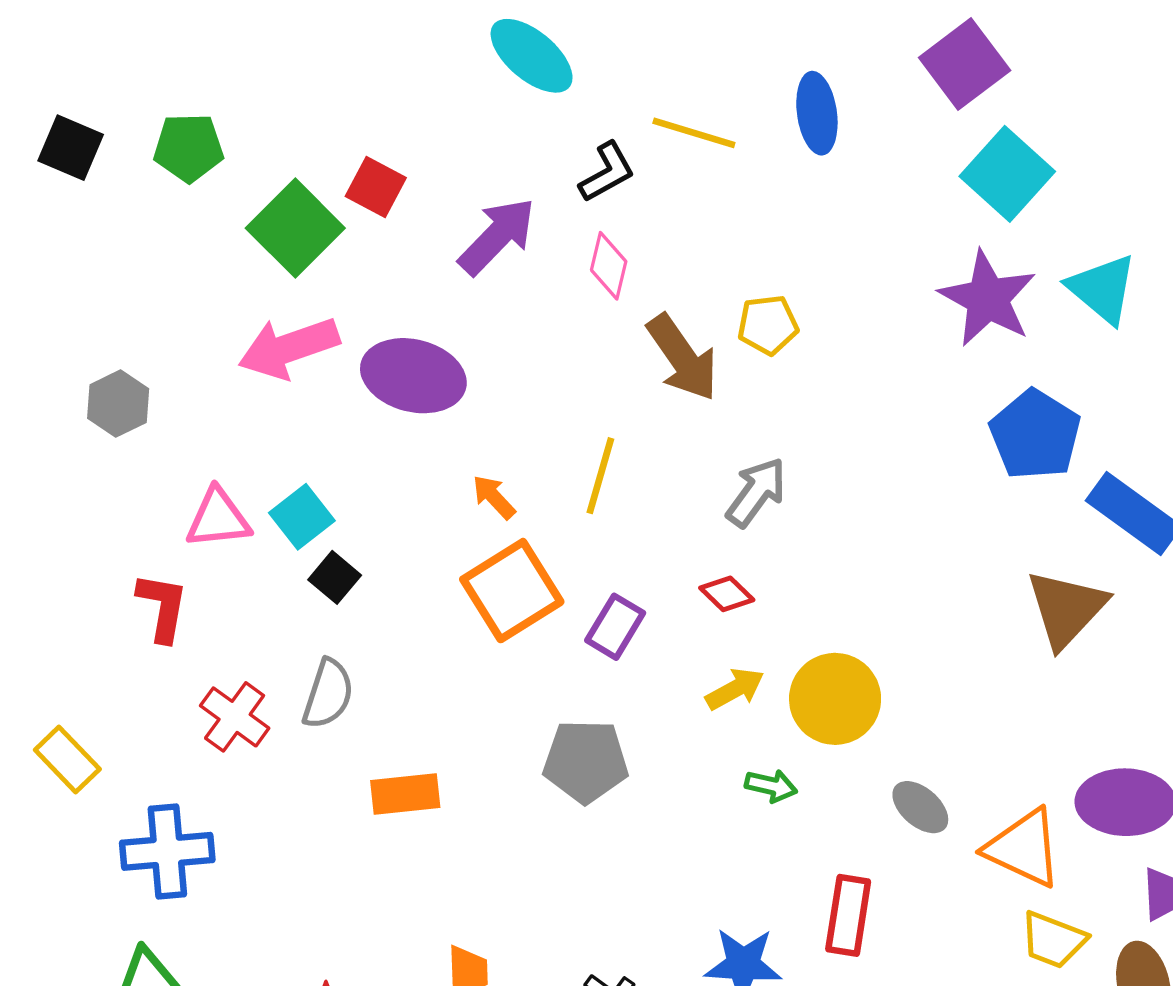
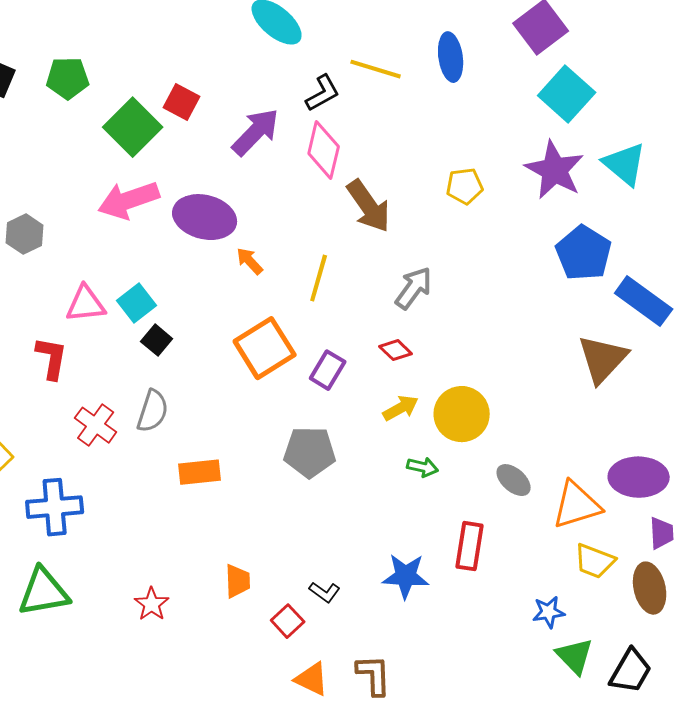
pink diamond: (609, 266) -> (324, 150), size x1.4
yellow pentagon: (768, 325) -> (465, 186), moved
orange arrow: (494, 497) -> (250, 261), moved
orange triangle: (1024, 848) -> (577, 505), turned -42

